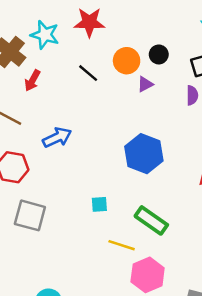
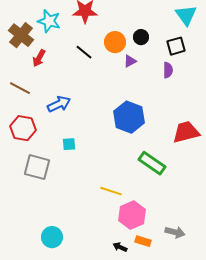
cyan square: (99, 204) -> (69, 144), moved
green rectangle: (151, 220) -> (152, 163), moved

